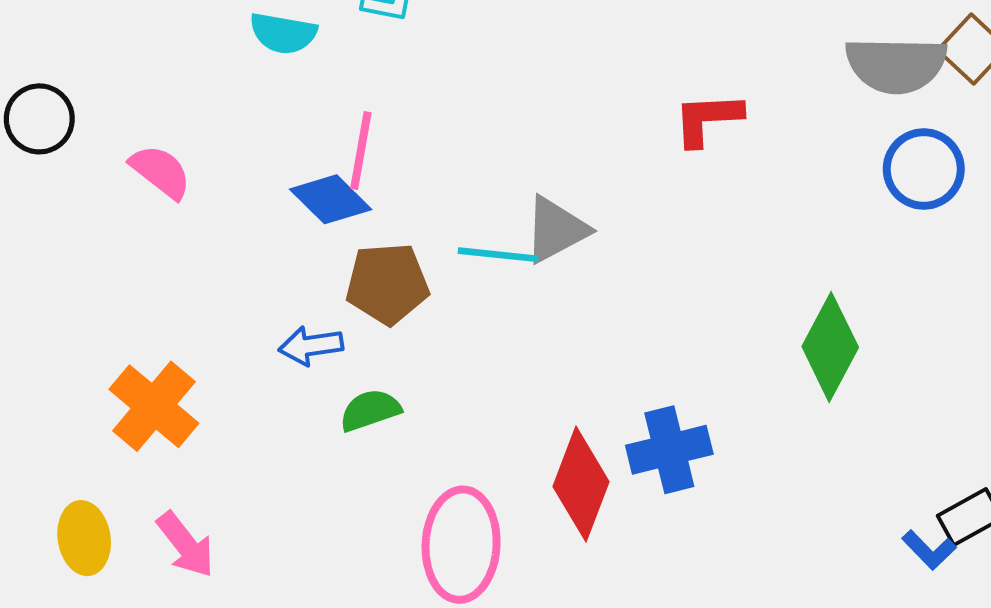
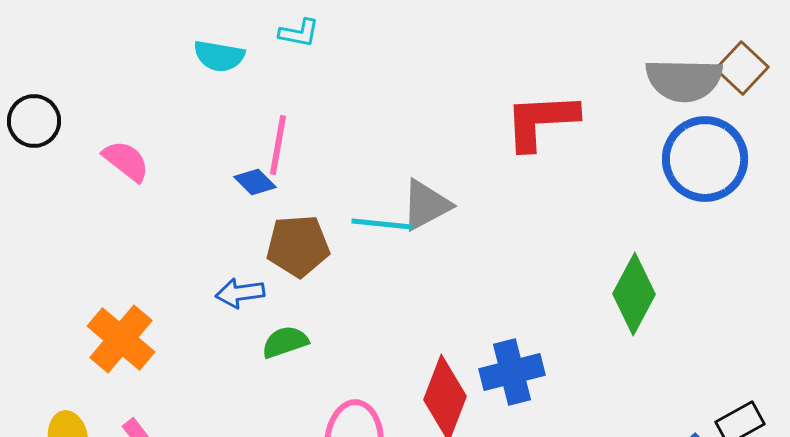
red L-shape: (708, 119) -> (541, 121), size x1.4
blue circle: (924, 169) -> (705, 159), size x1.4
blue diamond: (331, 199) -> (255, 182), size x0.7

